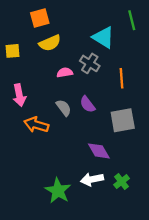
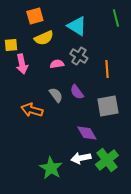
cyan triangle: (103, 37) -> (77, 26), moved
pink arrow: (19, 95) -> (22, 64), moved
green cross: (122, 182) -> (107, 160), size x1.6

